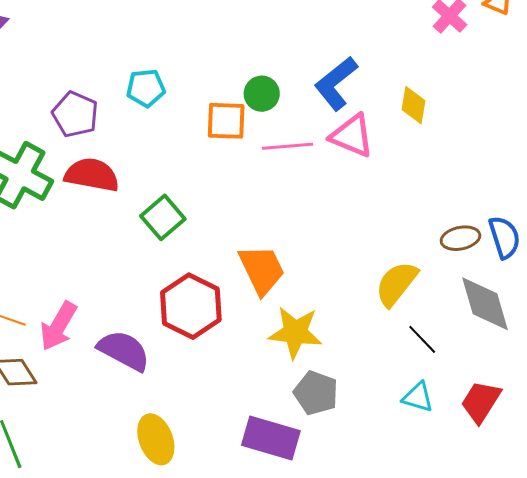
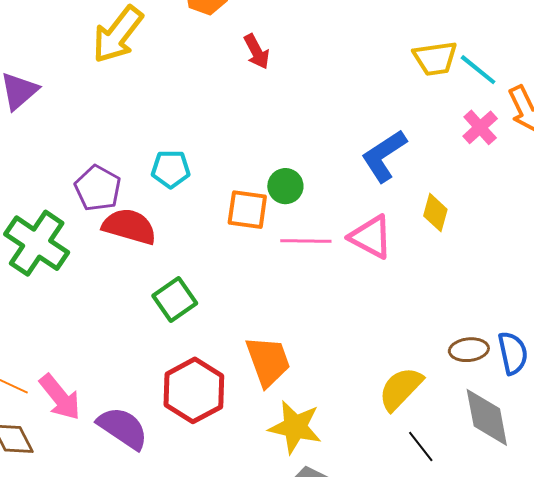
blue L-shape: (336, 83) -> (384, 156), moved
red semicircle: (92, 175) -> (129, 226), moved
pink arrow: (58, 326) -> (60, 397), turned -75

